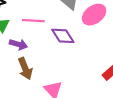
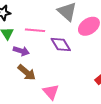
brown arrow: (25, 69) -> (27, 72), turned -30

